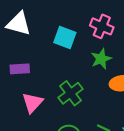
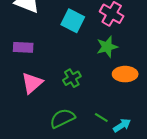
green cross: (71, 93) -> (72, 78), size x0.7

